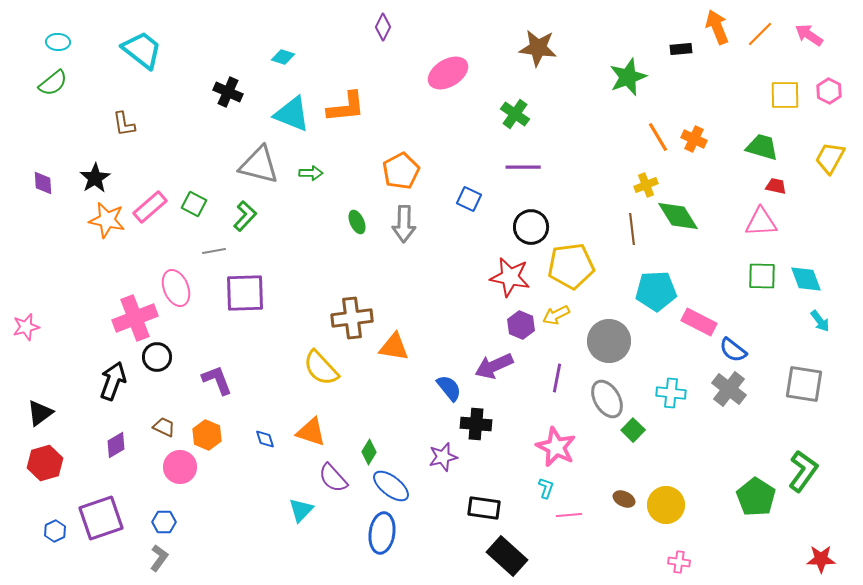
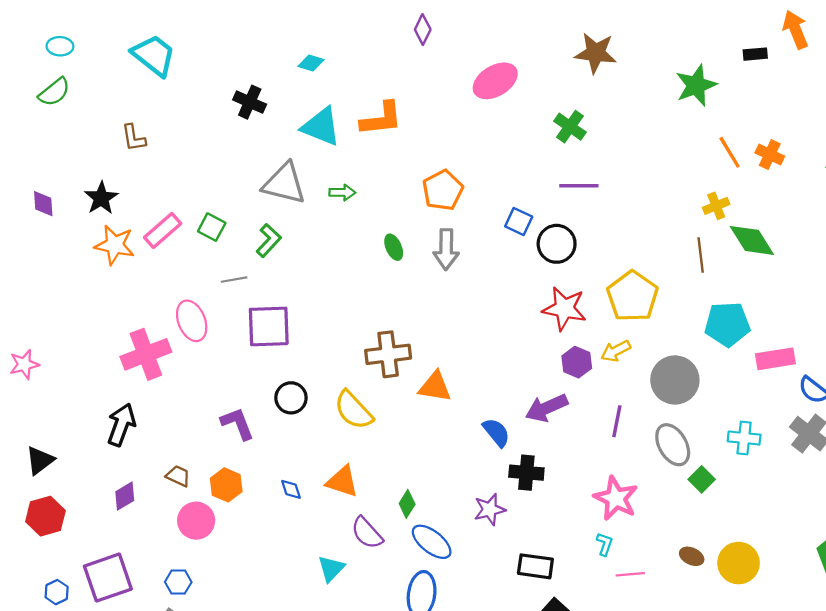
black circle: (531, 227) -> (557, 244), moved
yellow pentagon: (571, 266) -> (632, 296), turned -30
pink rectangle: (699, 322) -> (775, 359), turned -36
black circle: (157, 357) -> (291, 398), moved

